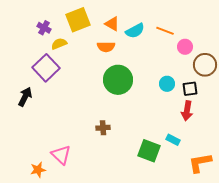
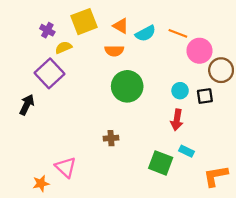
pink circle: (185, 47) -> (199, 51), size x1.5
red arrow: (187, 111) -> (177, 120), moved

